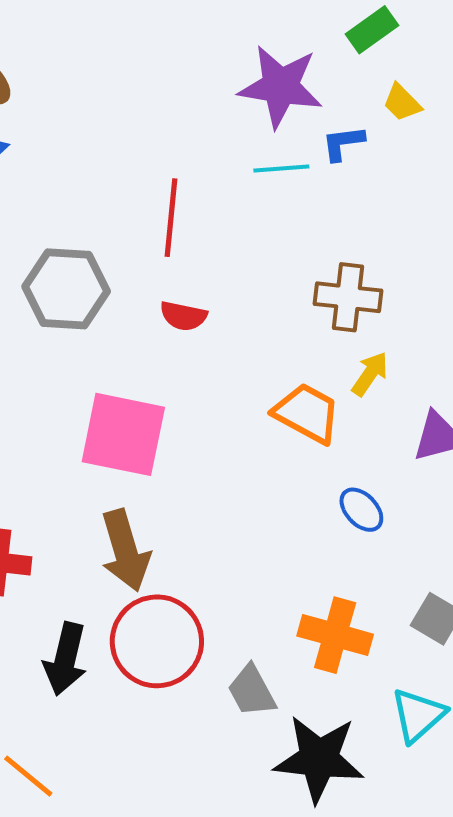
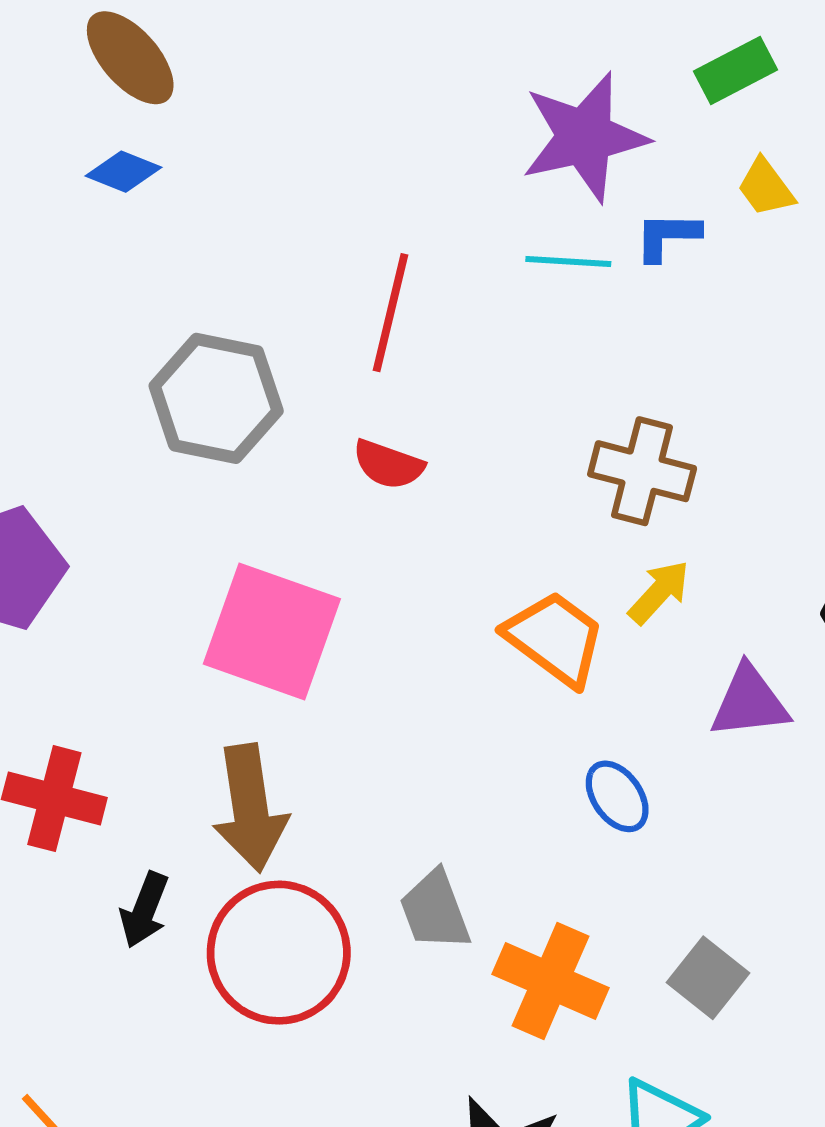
purple star: (280, 86) -> (585, 137), turned -30
black arrow: (65, 659) -> (144, 910), moved, size x0.7
gray trapezoid: (252, 691) -> (435, 910), moved

